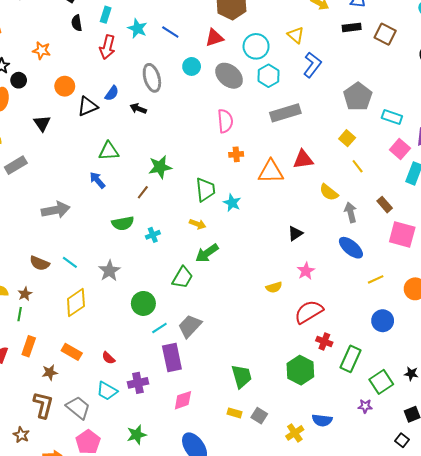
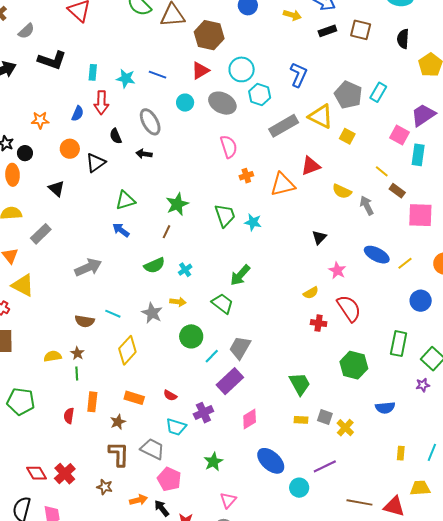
black semicircle: (77, 23) -> (116, 136), moved
yellow triangle: (296, 35) -> (321, 116), moved, size x1.5
blue semicircle: (112, 93) -> (78, 114), moved
cyan rectangle: (392, 117) -> (378, 92), moved, turned -66
yellow line: (358, 166) -> (382, 171), moved
yellow arrow: (198, 224) -> (178, 302), moved
blue ellipse: (351, 248) -> (377, 255), moved
green trapezoid: (183, 278) -> (222, 303), turned -70
red semicircle: (309, 312) -> (349, 308), turned 100
red cross: (324, 342) -> (319, 323), moved
purple rectangle: (172, 357) -> (230, 381), turned 72
yellow cross: (295, 433) -> (345, 428), moved

